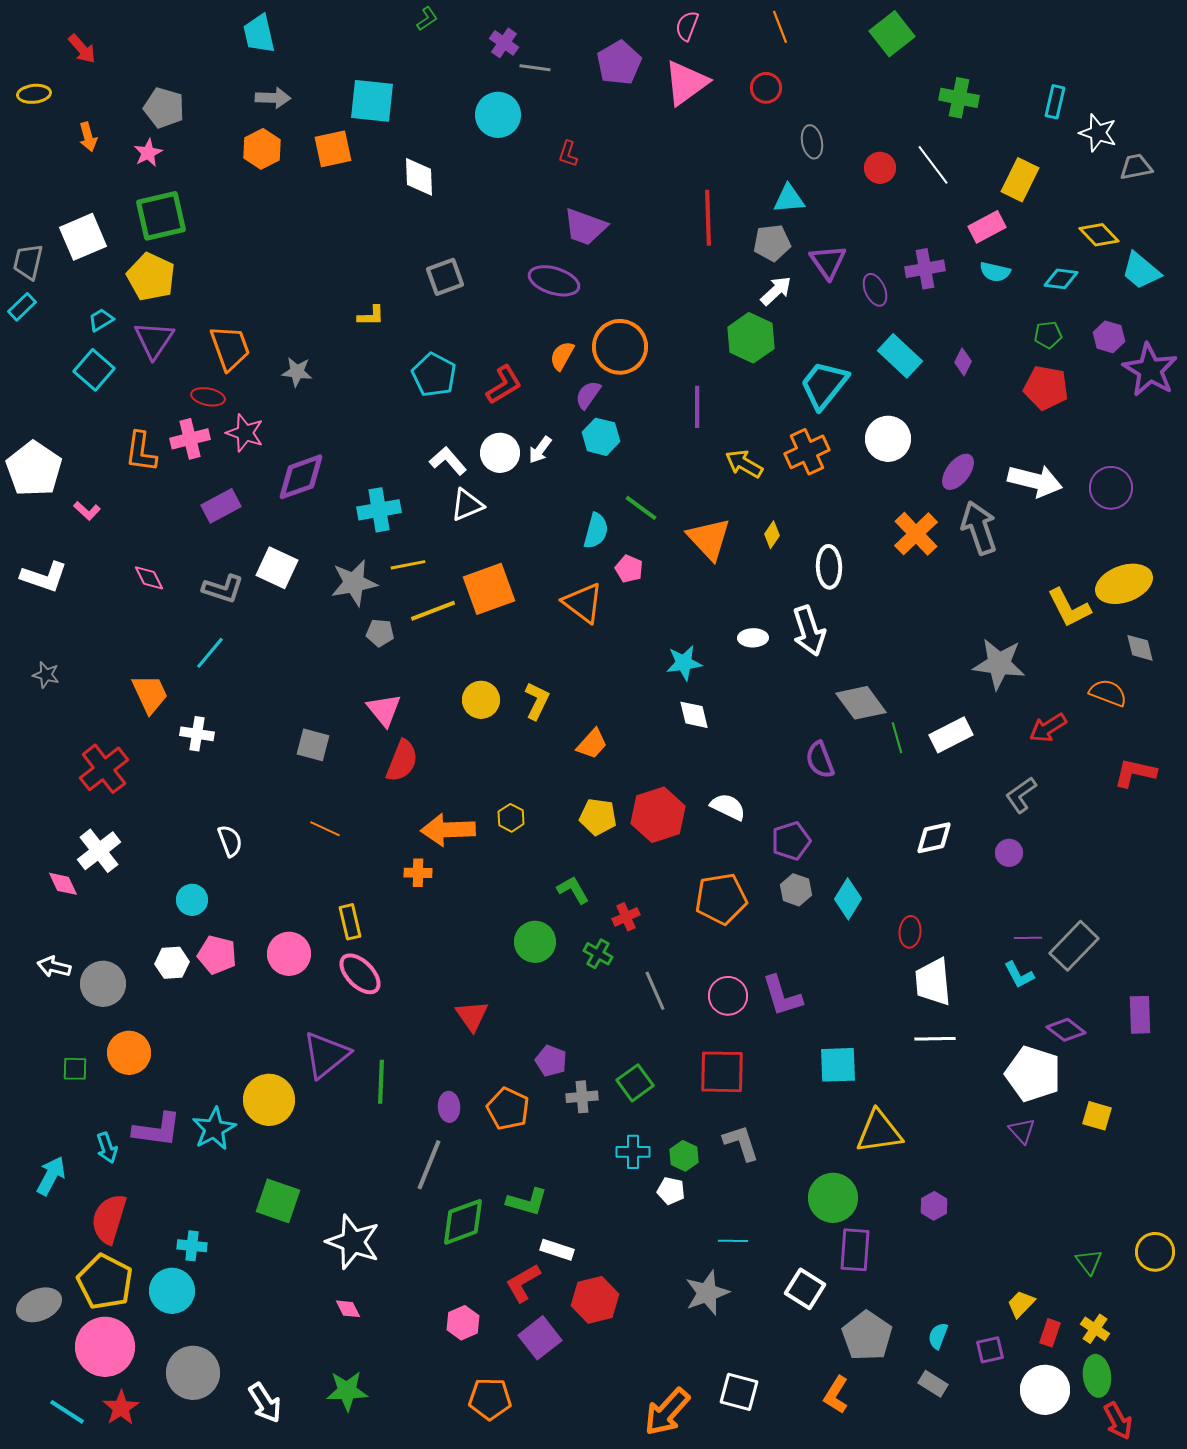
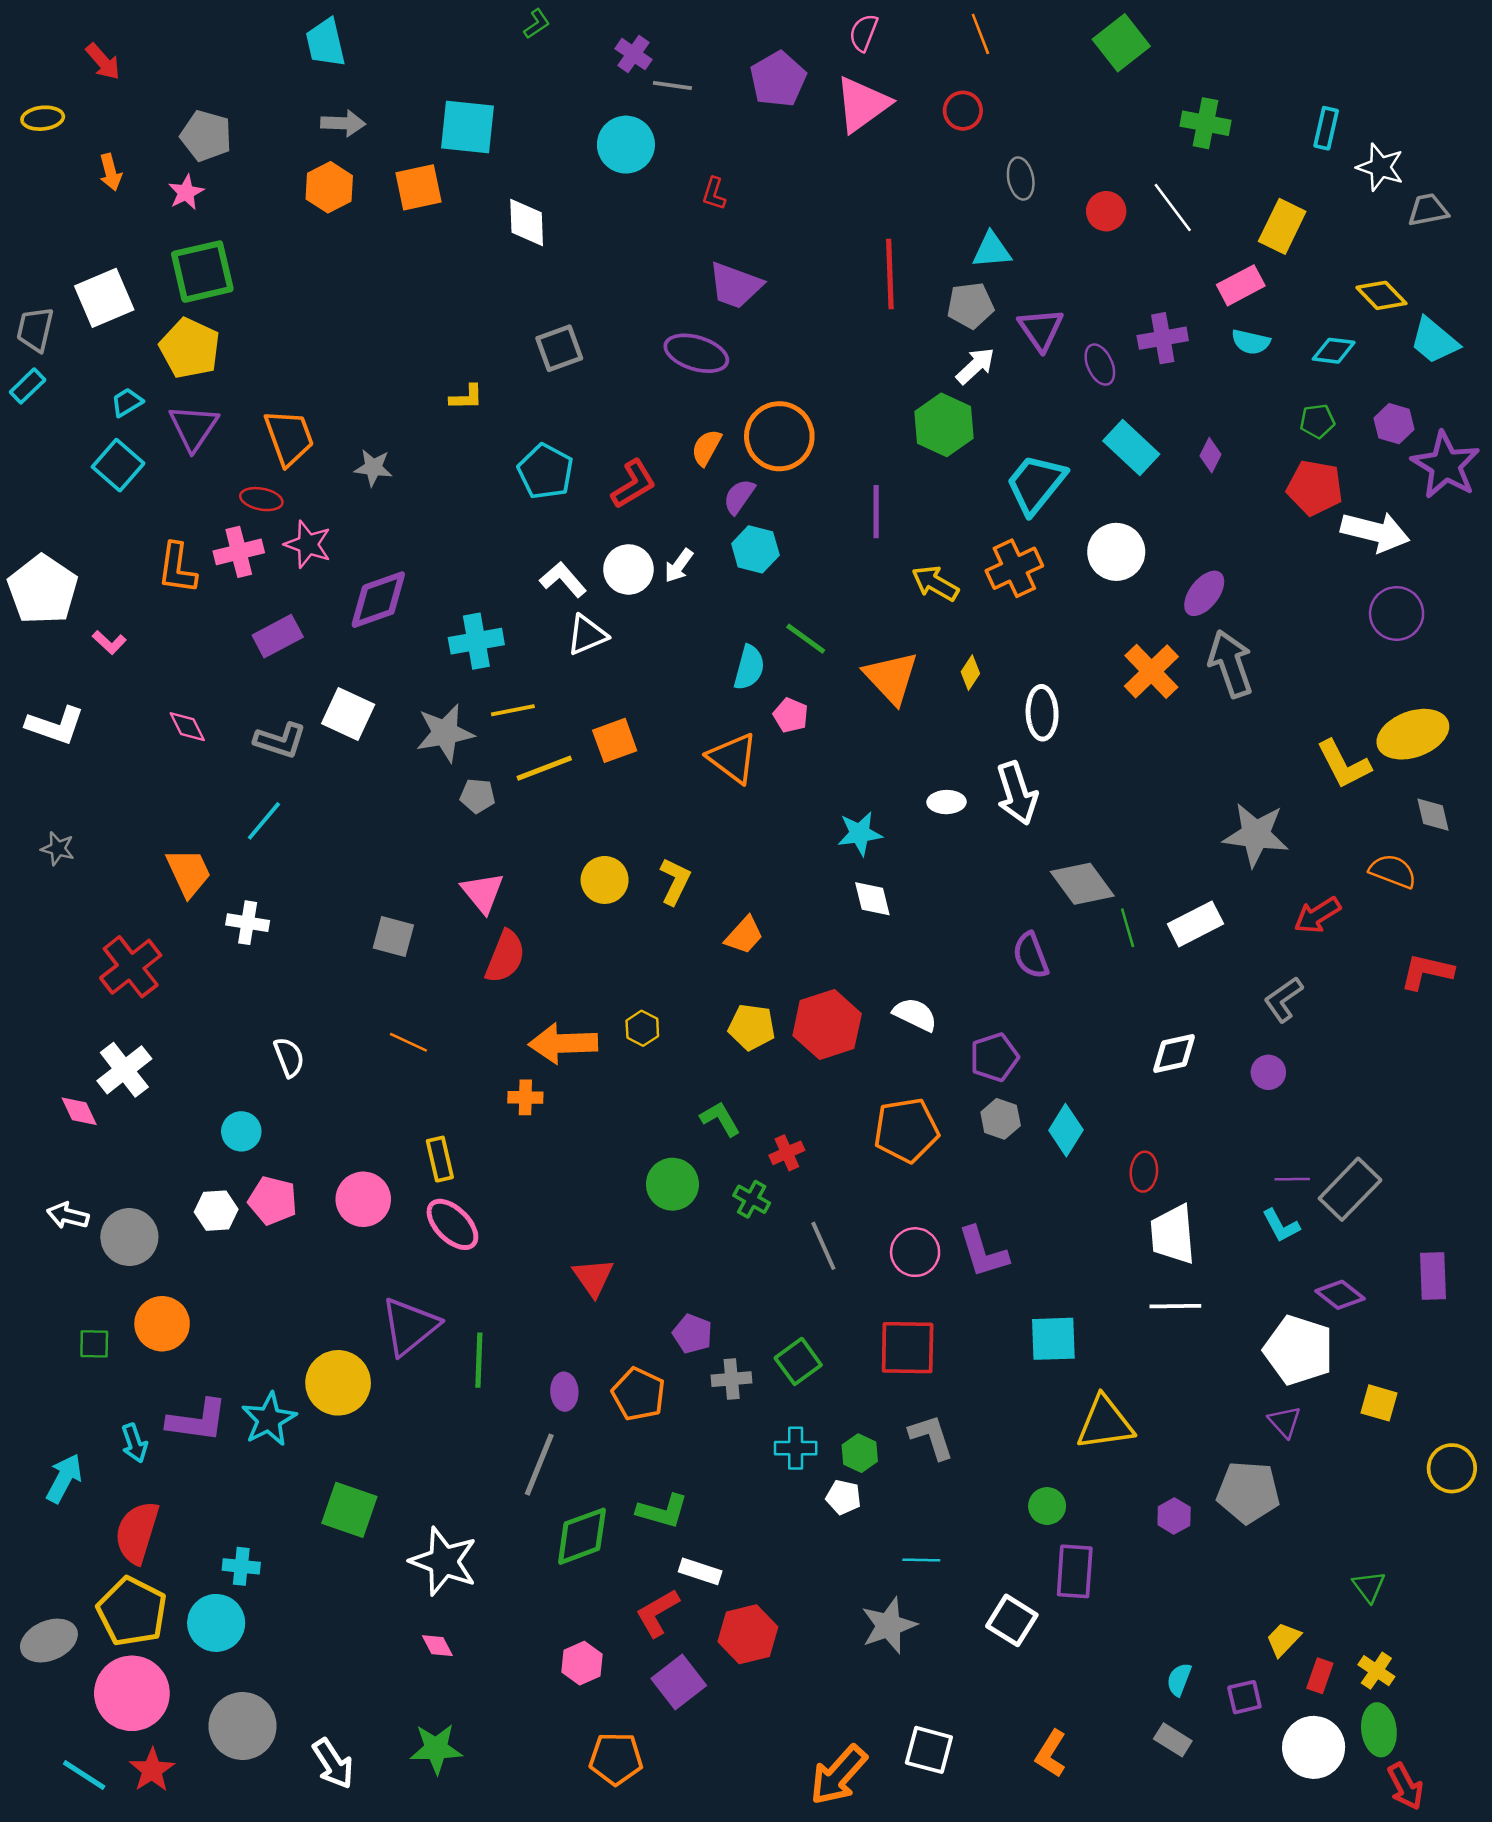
white arrow: (1035, 481) -> (1375, 532), moved
orange square: (489, 589) -> (615, 740), size x0.7
green circle: (833, 1198) -> (1047, 1506), size x0.6
yellow circle: (1155, 1252) -> (1452, 1468), moved
gray pentagon: (867, 1336) -> (1248, 1492), moved, turned -30

